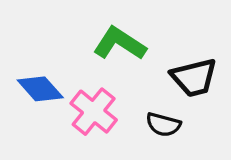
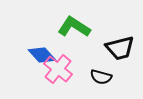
blue diamond: (40, 89) -> (42, 55), moved

